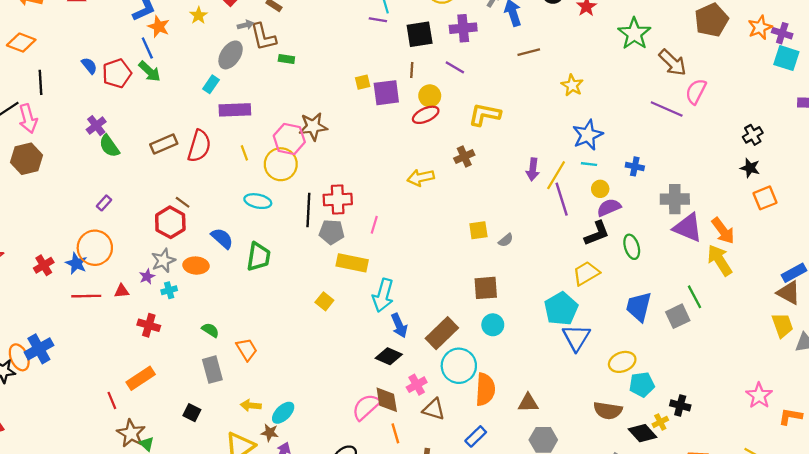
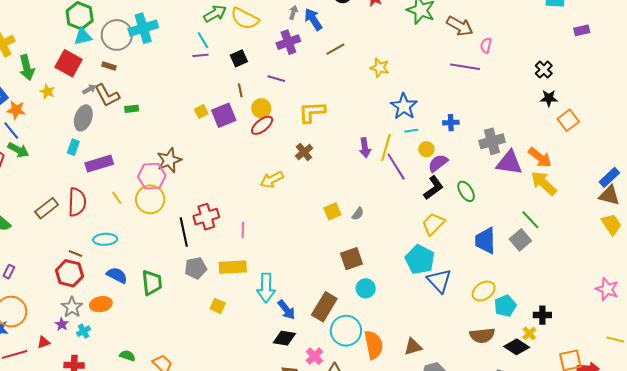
purple cross: (463, 28) -> (288, 42), moved
black square: (420, 34) -> (239, 58), size x0.7
pink semicircle: (696, 92) -> (486, 45), size x0.7
cyan ellipse: (258, 201) -> (105, 239), moved
gray pentagon: (332, 232) -> (196, 268), moved

